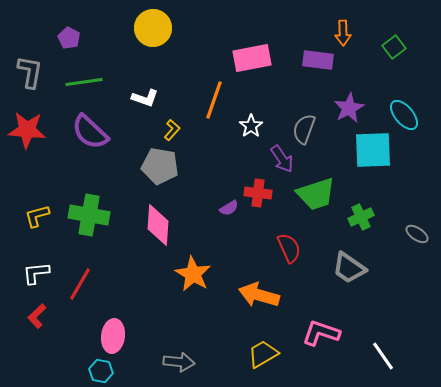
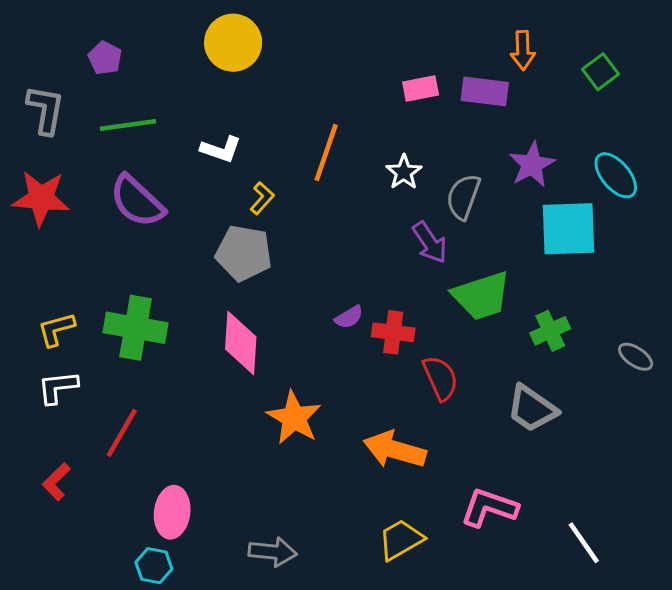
pink rectangle: (252, 58) -> (421, 88), moved, size x0.6
white star: (251, 126) -> (404, 172), moved
red cross: (258, 193) -> (393, 332), moved
white L-shape: (36, 273) -> (58, 387), moved

